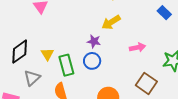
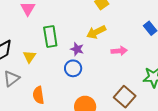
pink arrow: (137, 47) -> (119, 51), moved
green rectangle: (66, 65) -> (50, 36), moved

